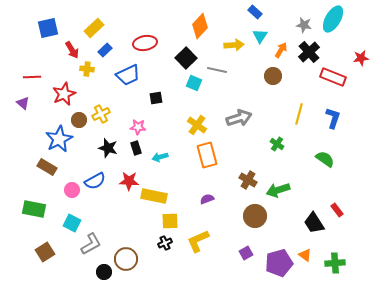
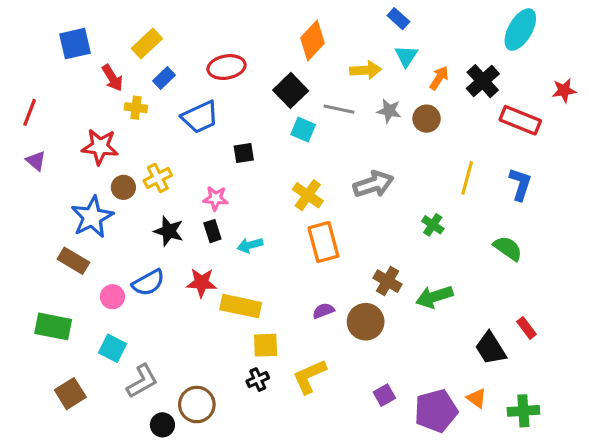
gray star: (304, 25) -> (389, 111), moved
red line: (32, 77) -> (30, 112), moved, turned -66
red star: (64, 94) -> (100, 147), turned 30
brown circle: (255, 216) -> (366, 322), moved

